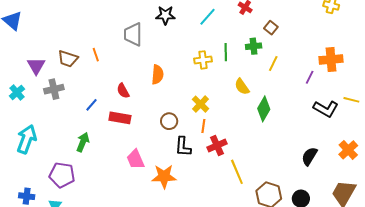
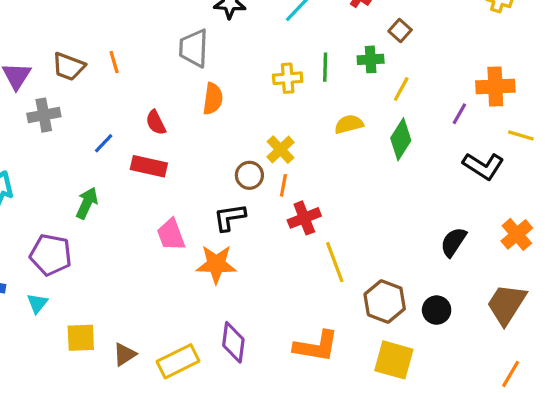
gray trapezoid: (133, 34) -> (194, 48), moved
yellow semicircle: (242, 87) -> (349, 124), turned 108
yellow line: (351, 100) -> (521, 135), moved
green diamond: (264, 109) -> (401, 139), moved
brown circle: (169, 121) -> (249, 175), moved
black L-shape: (183, 147) -> (230, 217), moved, turned 75

